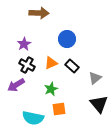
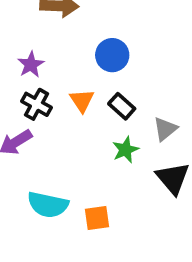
orange triangle: (51, 63) -> (82, 101), turned -40
green star: (51, 89) -> (125, 150), moved
orange square: (59, 109) -> (97, 218), moved

